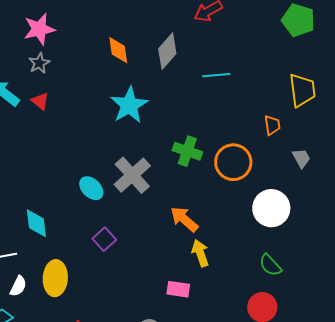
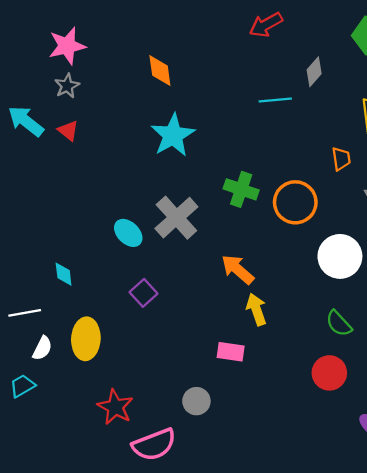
gray diamond: (167, 51) -> (314, 72), moved, size x0.7
cyan diamond: (36, 223) -> (64, 274), size x0.7

